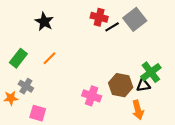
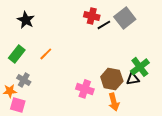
black star: (44, 22) -> (26, 20), moved
orange arrow: (138, 110) -> (114, 102), moved
pink square: (38, 113) -> (18, 105), moved

